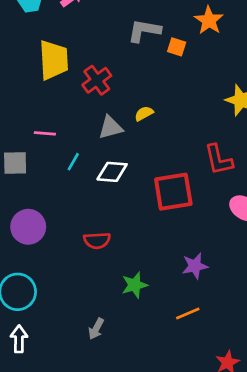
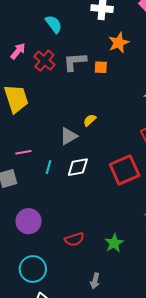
orange star: (209, 20) -> (119, 43), turned 30
red cross: (97, 80) -> (44, 61), moved
red semicircle: (97, 240) -> (74, 239), moved

